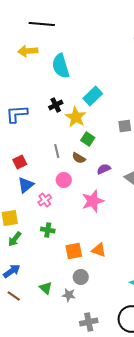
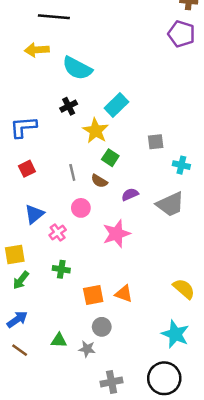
cyan semicircle: (61, 66) -> (77, 68), turned -45
black cross: (56, 105) -> (69, 106), moved
red square: (20, 162) -> (27, 169), moved
green triangle: (46, 288) -> (59, 340), turned -40

